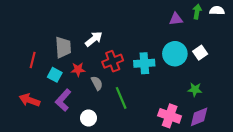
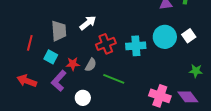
red star: (78, 70) -> (73, 64), moved
gray semicircle: (97, 83) -> (91, 65), turned 56
green star: (195, 90) -> (196, 71), moved
green line: (121, 98) -> (114, 79), turned -45
purple diamond: (199, 117) -> (188, 97), turned 75

